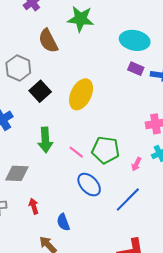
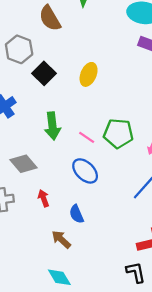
yellow ellipse: (81, 94) -> (89, 74), size x0.7
gray diamond: (17, 173) -> (23, 164), turned 50
blue ellipse: (89, 185) -> (85, 171), moved

